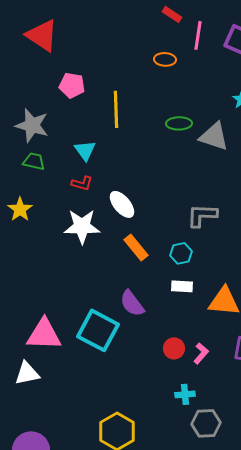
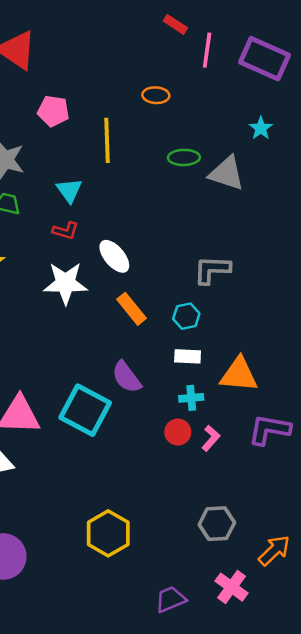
orange ellipse: (165, 59) -> (156, 95), moved
cyan cross: (185, 394) -> (191, 398), moved

